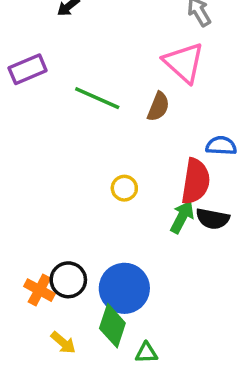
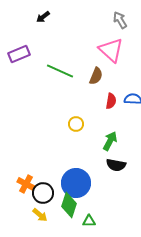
red semicircle: (196, 181) -> (111, 101), moved, size x0.6
black semicircle: (213, 219) -> (116, 165), moved
black circle: (68, 280) -> (43, 193), moved

